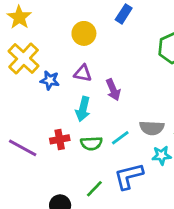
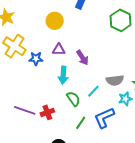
red cross: (60, 139) -> (47, 112), moved
green semicircle: (91, 143) -> (73, 99), turned -112
green line: (94, 189) -> (81, 123), moved

